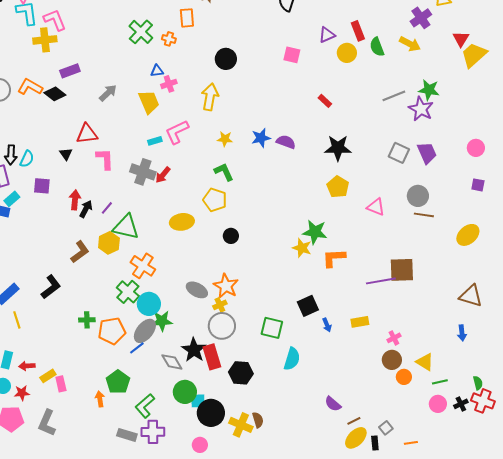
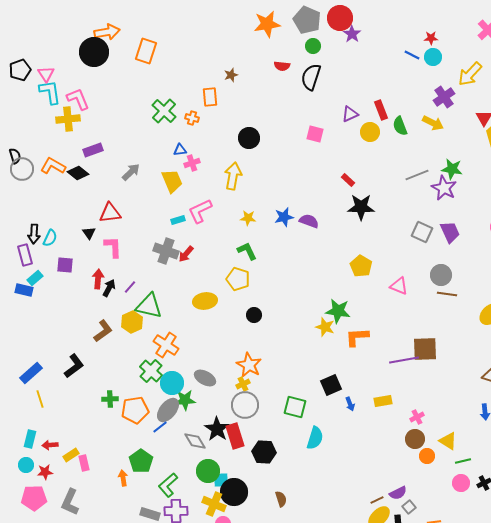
black star: (338, 148) -> (361, 207), moved
pink L-shape: (105, 159) -> (113, 247), moved
gray ellipse: (197, 290) -> (205, 378), moved
purple semicircle: (333, 404) -> (398, 493), moved, turned -66
yellow cross: (241, 425) -> (214, 504), moved

